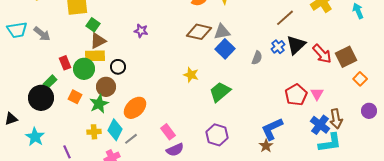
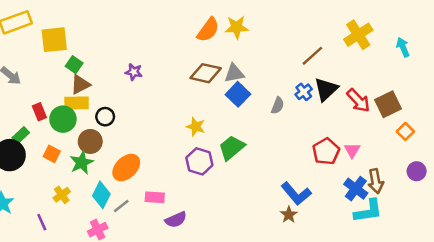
blue L-shape: (272, 129) -> (296, 194), turned -105
yellow cross: (94, 132) -> (62, 195), moved, turned -32
pink rectangle: (168, 132) -> (155, 197), moved, turned -49
purple hexagon: (217, 135) -> (199, 161), moved

